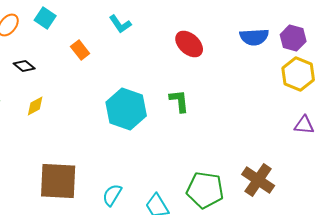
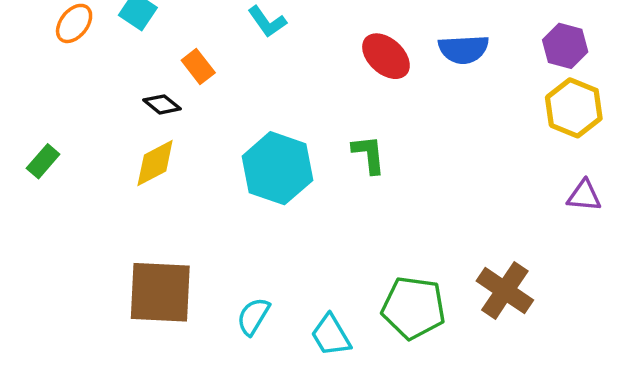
blue semicircle: (254, 37) -> (464, 49), moved
black diamond: (24, 66) -> (162, 104), moved
yellow diamond: (35, 106) -> (155, 163), moved, size x1.4

